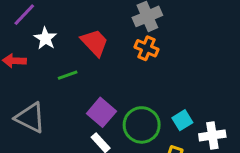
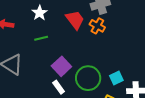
white star: (45, 38) -> (40, 13), moved
red trapezoid: (95, 43) -> (75, 20), moved

